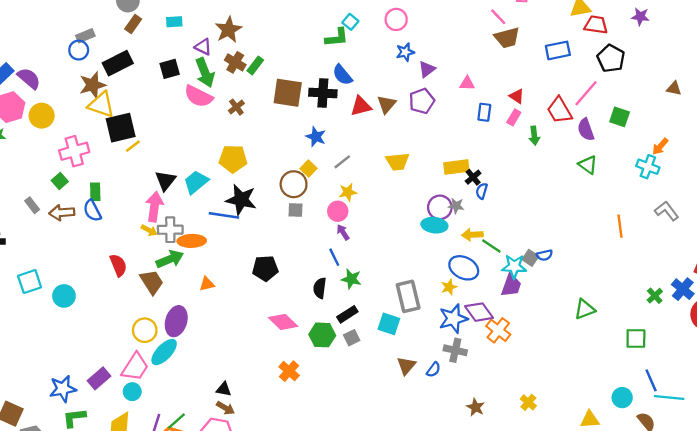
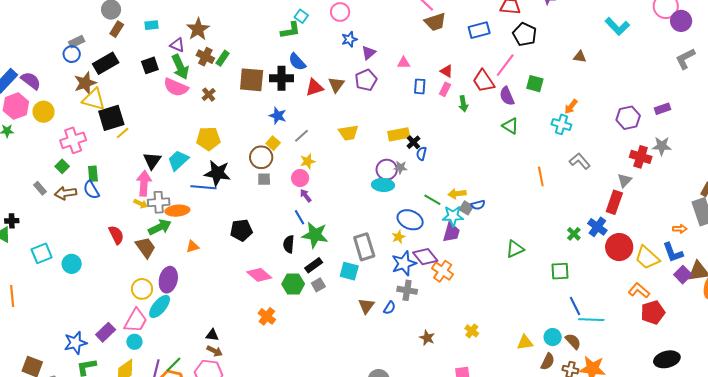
yellow arrow: (472, 235) -> (457, 194), moved
green star: (351, 279) -> (315, 235), size x1.5
cyan circle: (622, 398) -> (553, 337), moved

